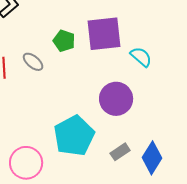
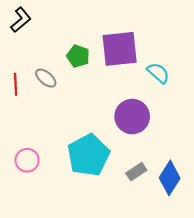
pink circle: (26, 163) -> (27, 160), moved, size x0.7

